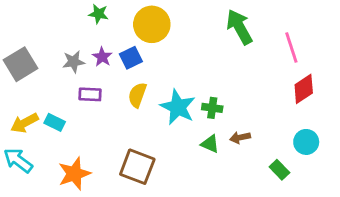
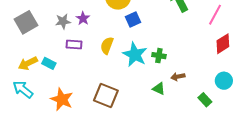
pink line: (291, 48) -> (215, 15), turned 45
blue square: (131, 58) -> (133, 20), moved
green triangle: (210, 144) -> (159, 89), moved
orange star: (74, 174) -> (62, 99), turned -30

